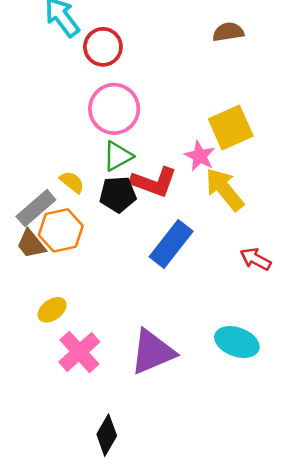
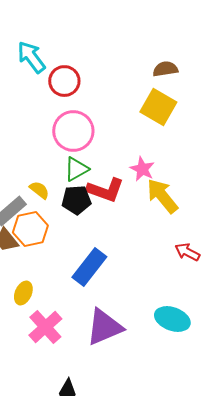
yellow square: (231, 127) -> (158, 107), moved, turned -36
blue rectangle: (171, 244) -> (89, 267), moved
yellow ellipse: (52, 310) -> (23, 293), turned -30

